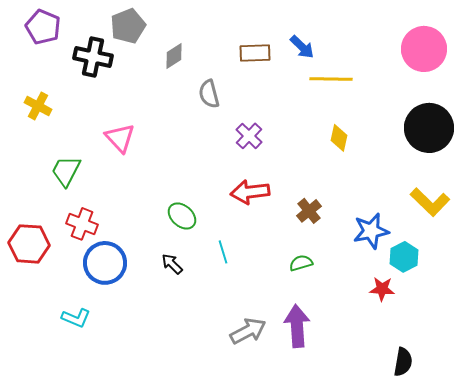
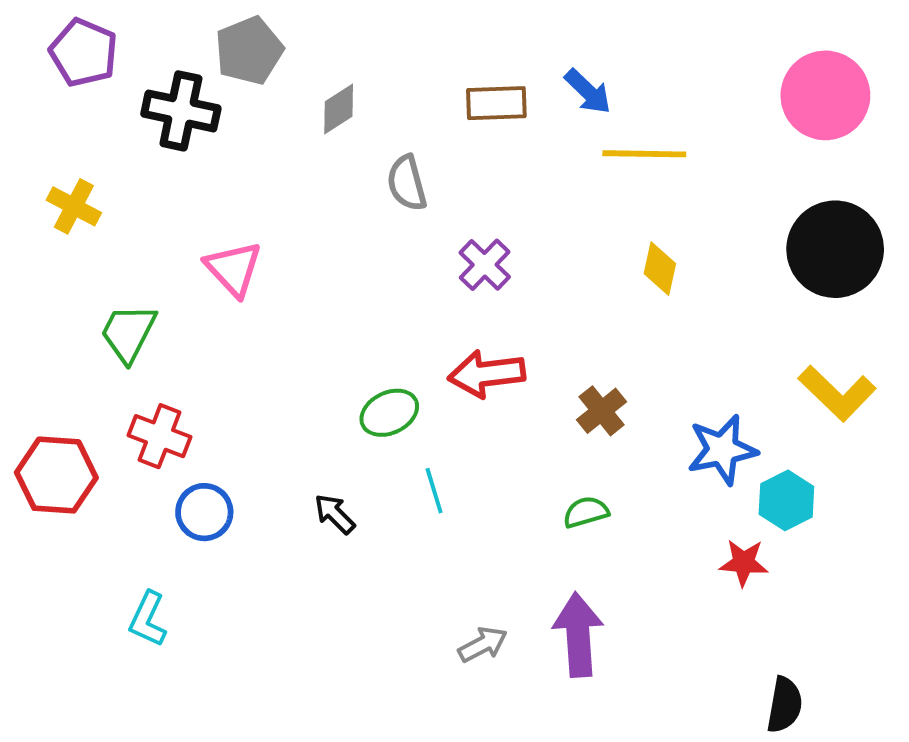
green ellipse: (182, 216) -> (389, 413), moved, turned -68
blue circle: (105, 263) -> (204, 512), size x0.7
cyan L-shape: (76, 318) -> (148, 619), turned 92
gray arrow: (248, 331) -> (483, 644), size x0.7

